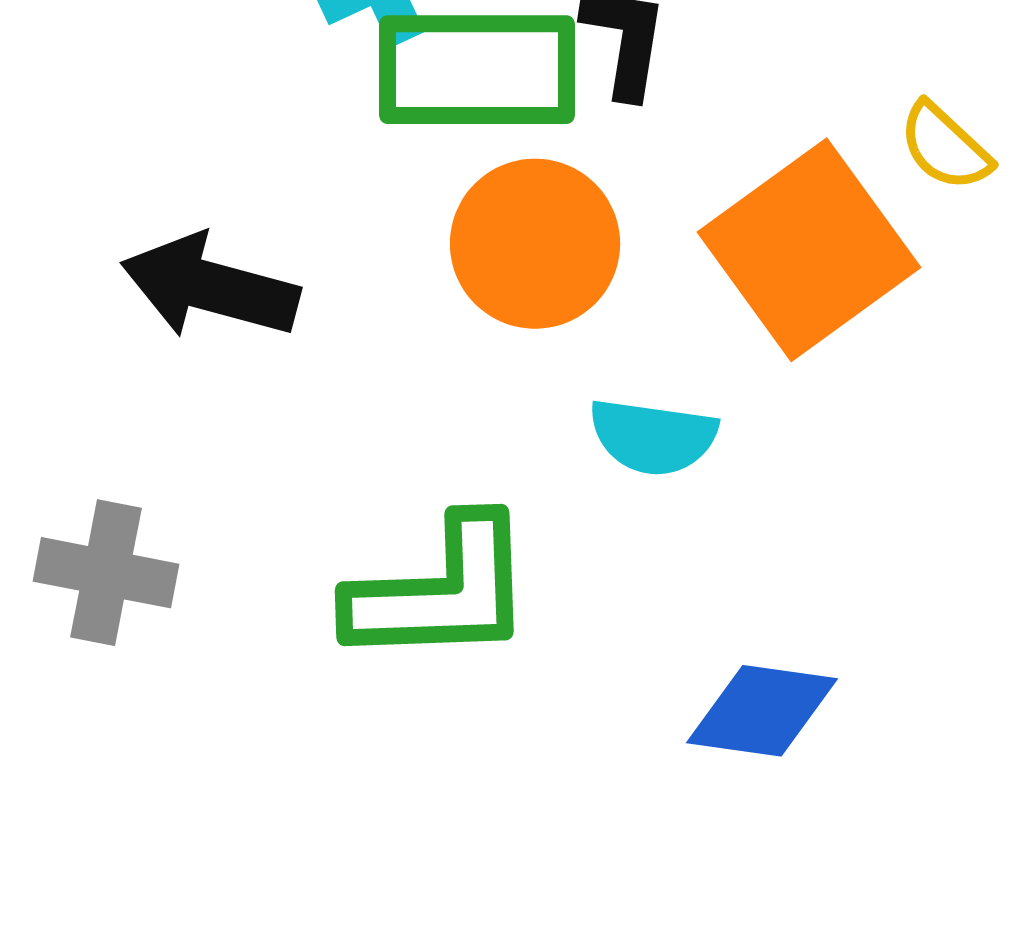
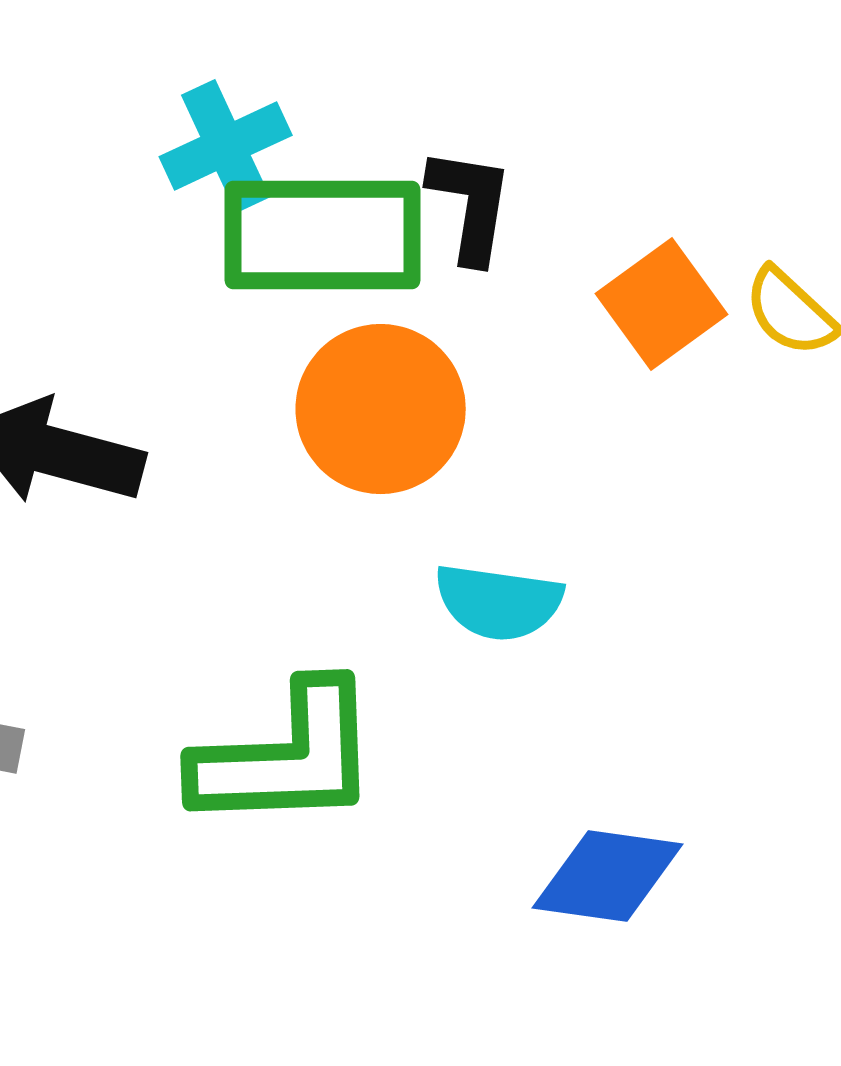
orange square: (809, 250) -> (662, 304), moved, size x0.6

